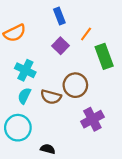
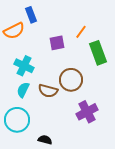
blue rectangle: (59, 16) -> (31, 15), moved
purple square: (60, 46) -> (57, 43), turned 35

